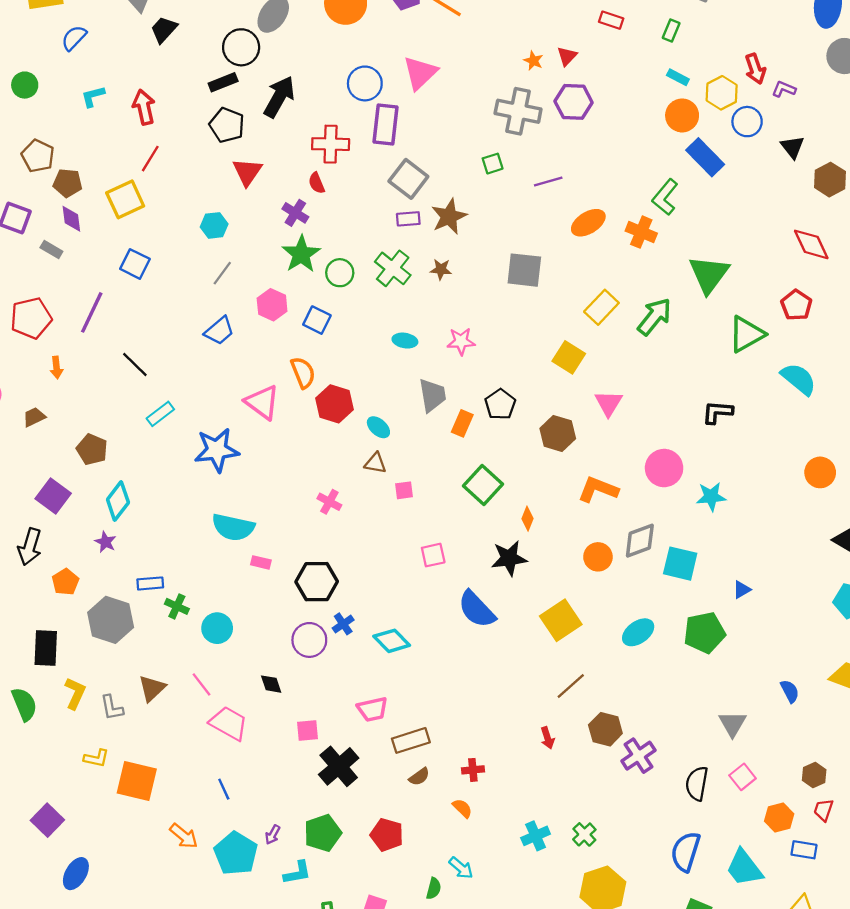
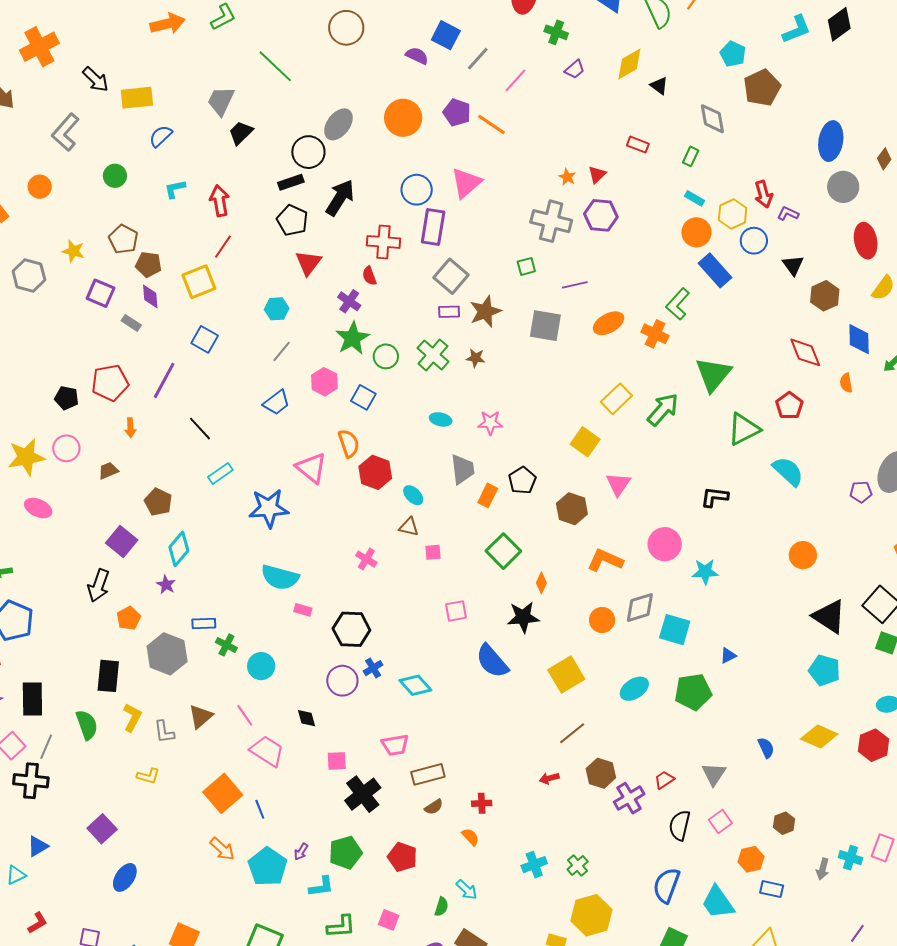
gray square: (524, 270) -> (545, 326), moved
red arrow: (547, 738) -> (549, 778), turned 90
orange square: (137, 781) -> (223, 793), moved, turned 33
red trapezoid: (824, 810) -> (664, 780), moved, turned 35

